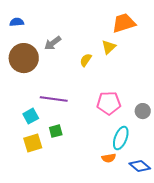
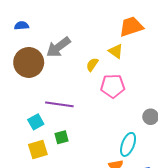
gray arrow: (53, 43) -> (58, 47), size x1.4
yellow triangle: (109, 47) -> (116, 51), turned -42
pink pentagon: (109, 103) -> (113, 86), moved

